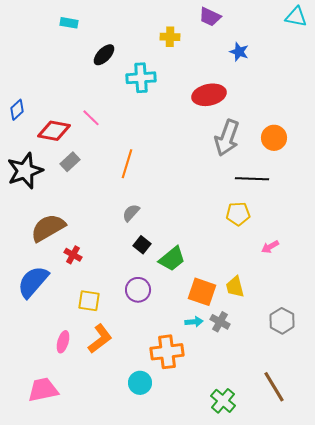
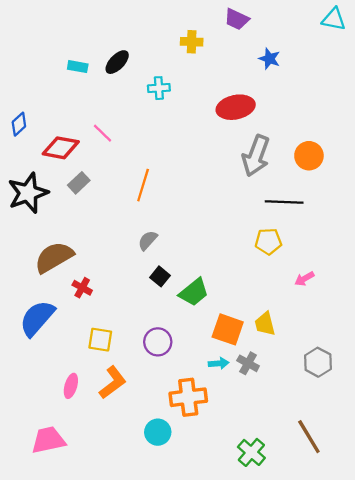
cyan rectangle: (69, 23) -> (78, 67), moved
cyan cross: (141, 78) -> (159, 88), size x0.7
purple circle: (138, 290) -> (158, 342), moved

